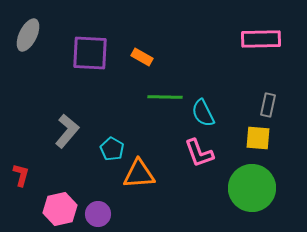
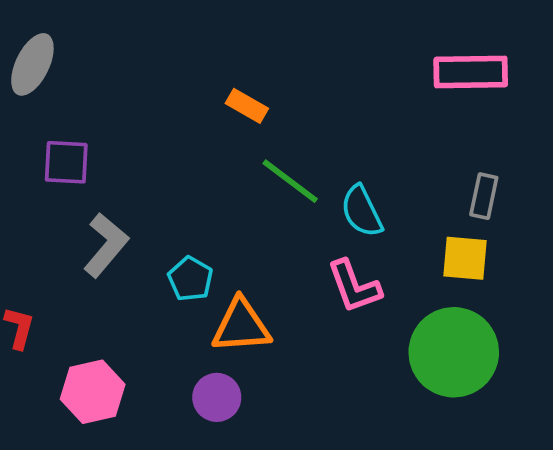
purple square: (90, 53) -> (66, 162), moved, size x0.7
green line: (165, 97) -> (290, 181), turned 36
purple circle: (98, 214) -> (217, 397), moved

